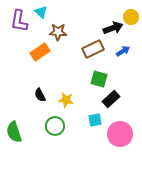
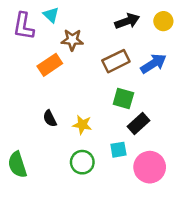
black arrow: (113, 28) -> (127, 21), moved
blue arrow: (123, 51) -> (153, 64), size x1.5
green circle: (55, 126) -> (82, 162), moved

